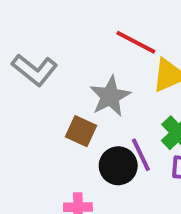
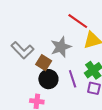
gray L-shape: (35, 70) -> (22, 50), moved
black circle: (118, 166) -> (48, 79), moved

